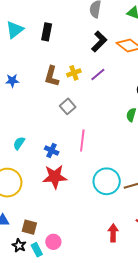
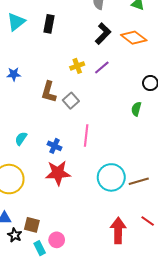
brown L-shape: (52, 76) -> (49, 92), moved
red arrow: (113, 233) -> (118, 230), size x1.4
black star: (19, 245) -> (15, 235), moved

